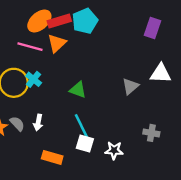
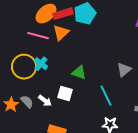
white arrow: (38, 122) -> (45, 101), turned -64
cyan line: (81, 126) -> (106, 96), moved
white square: (85, 143) -> (65, 94), moved

